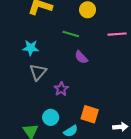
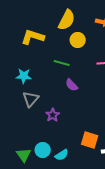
orange square: (90, 114) -> (90, 140), moved
cyan circle: (51, 117) -> (43, 150), moved

